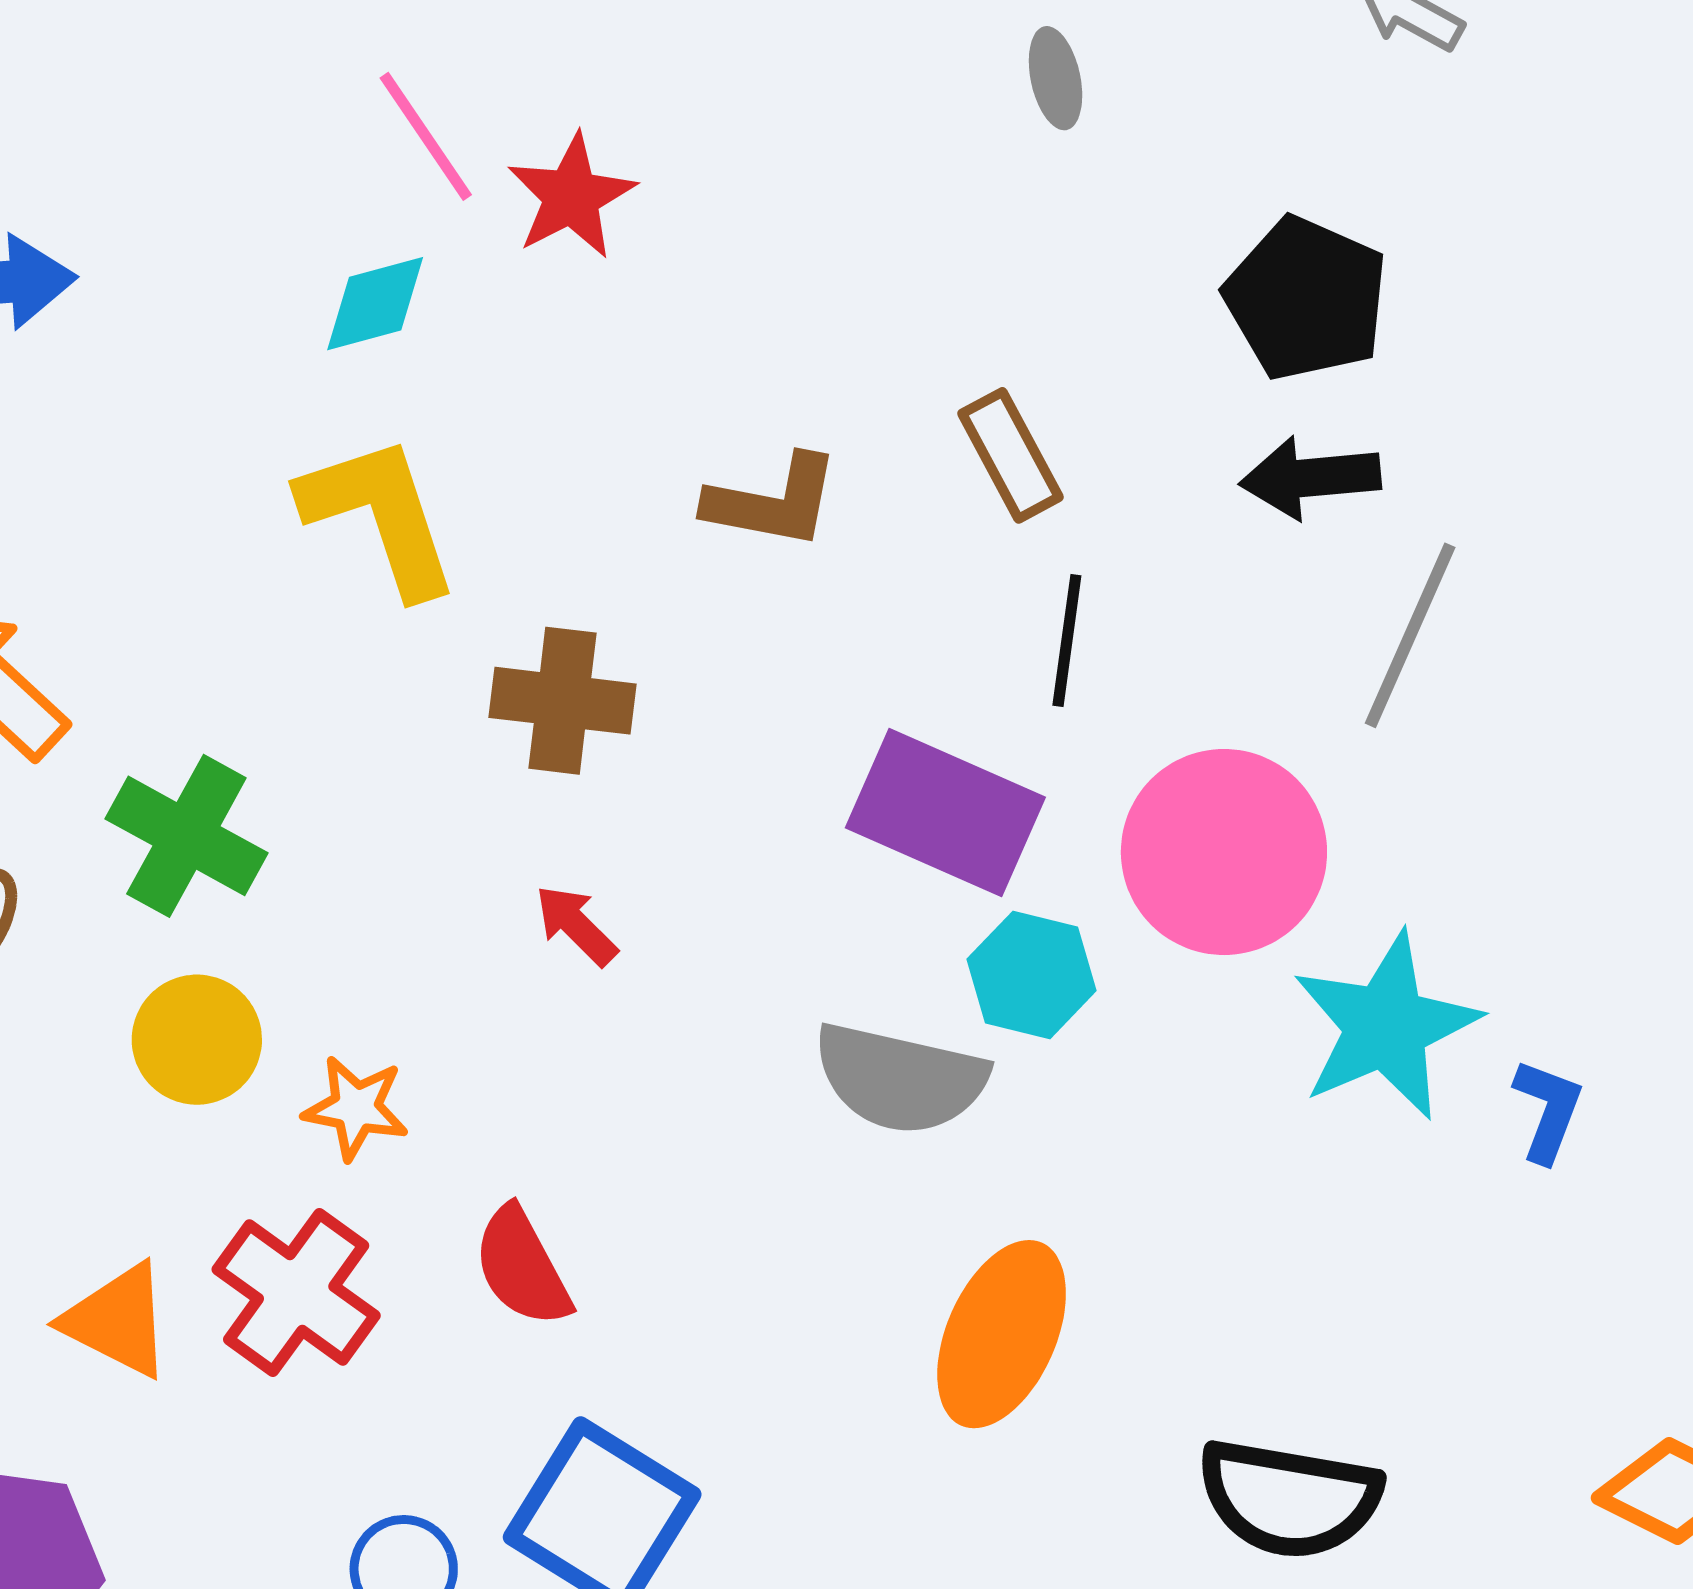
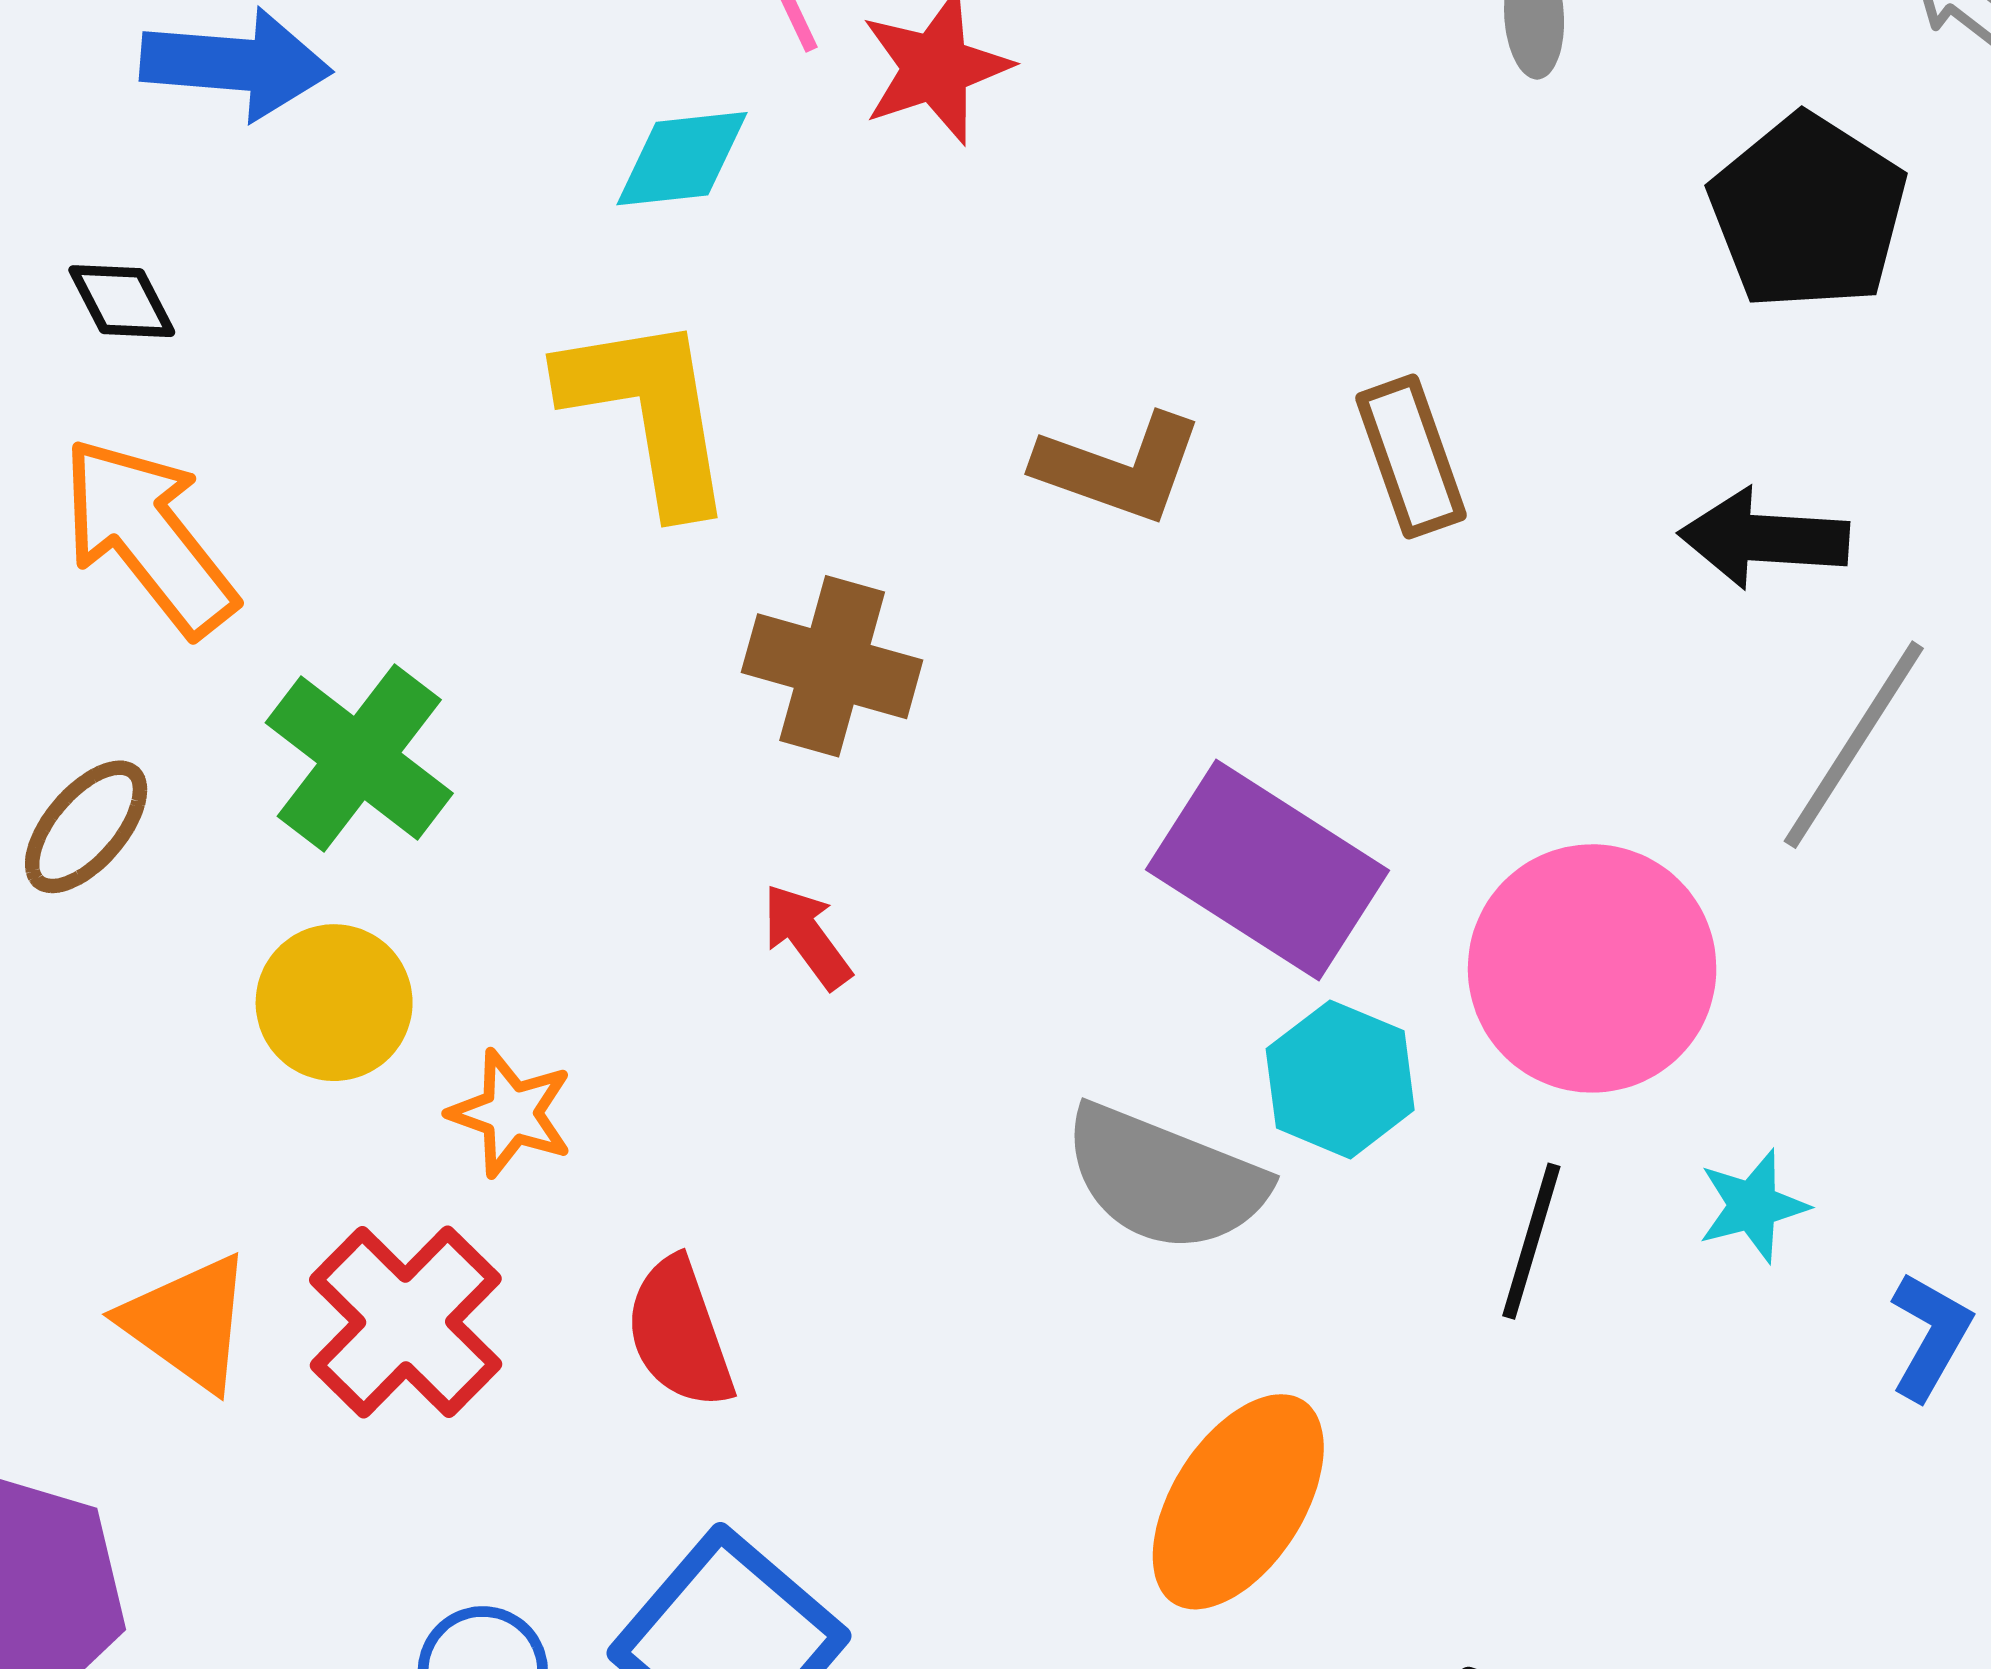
black pentagon: (1306, 299) -> (1808, 212), moved
black line: (1067, 640) -> (1531, 1241), moved
cyan star: (1386, 1026) -> (1753, 1206), size x0.5

